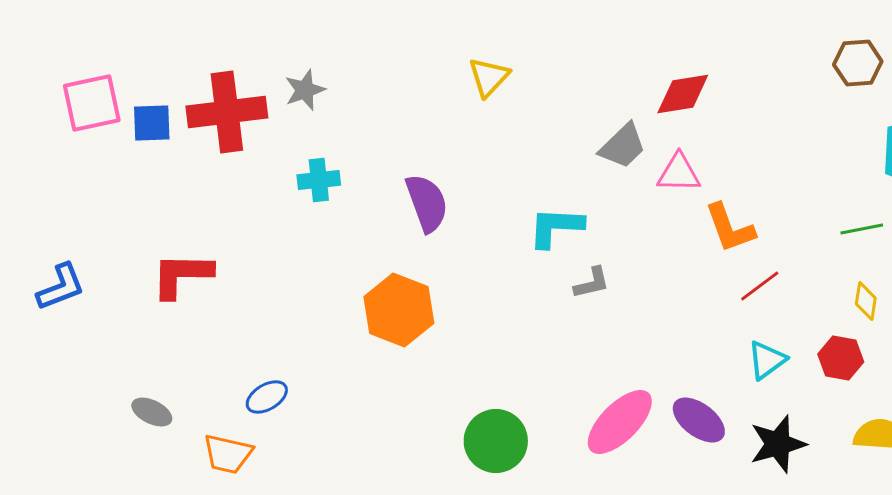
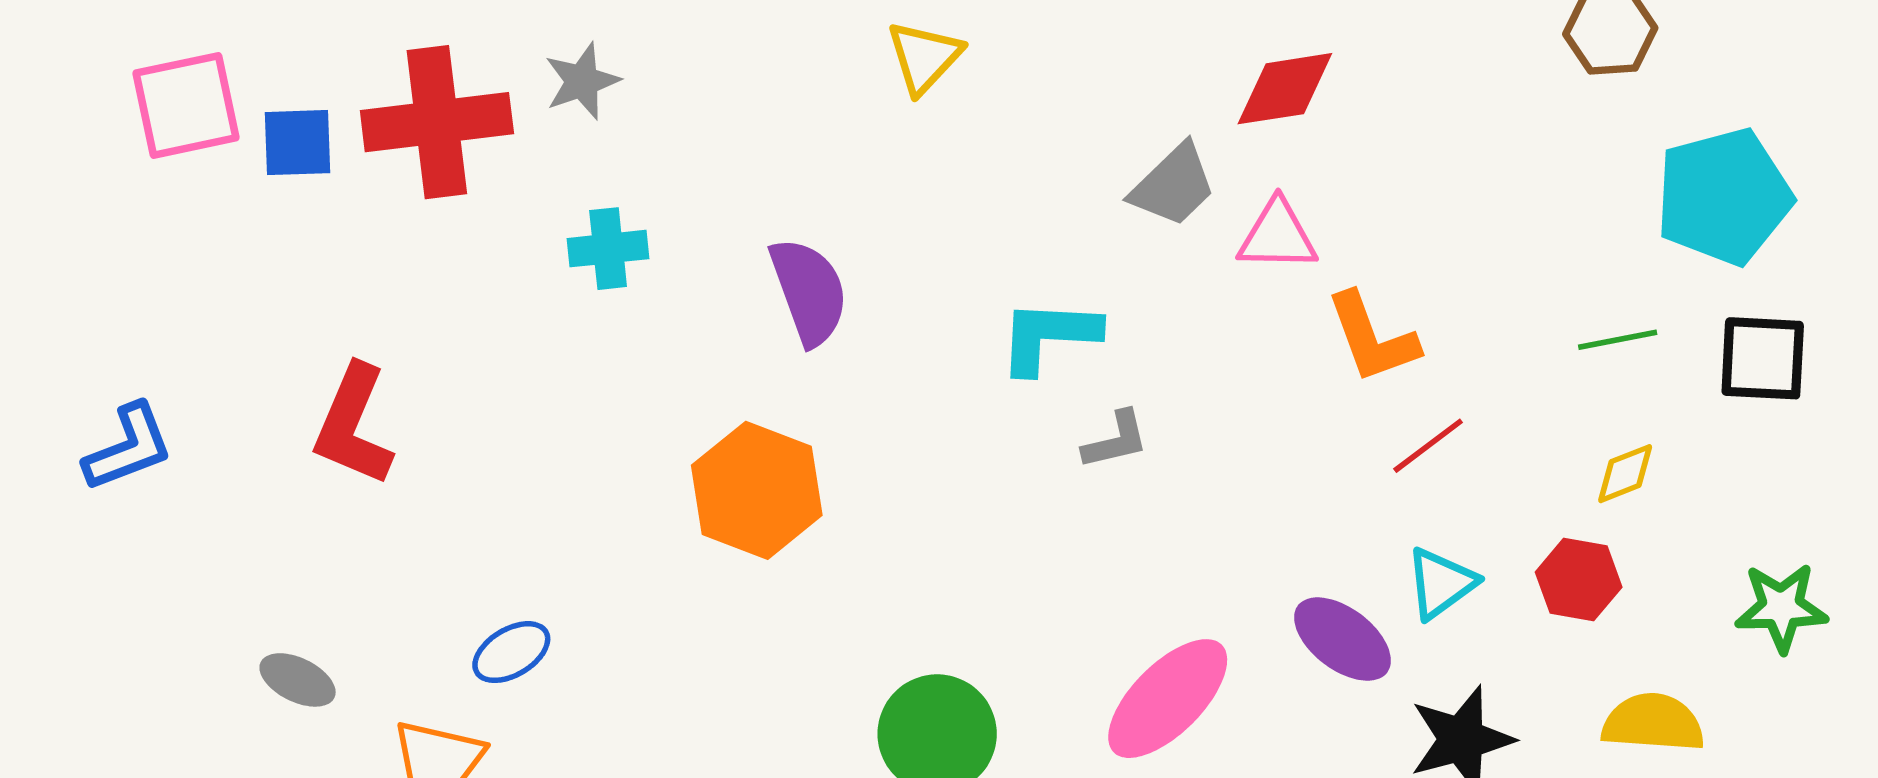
red L-shape: (182, 275) -> (353, 425), turned -68
yellow diamond: (866, 301) -> (1625, 474), turned 60
purple ellipse: (699, 420) -> (1342, 639), moved

